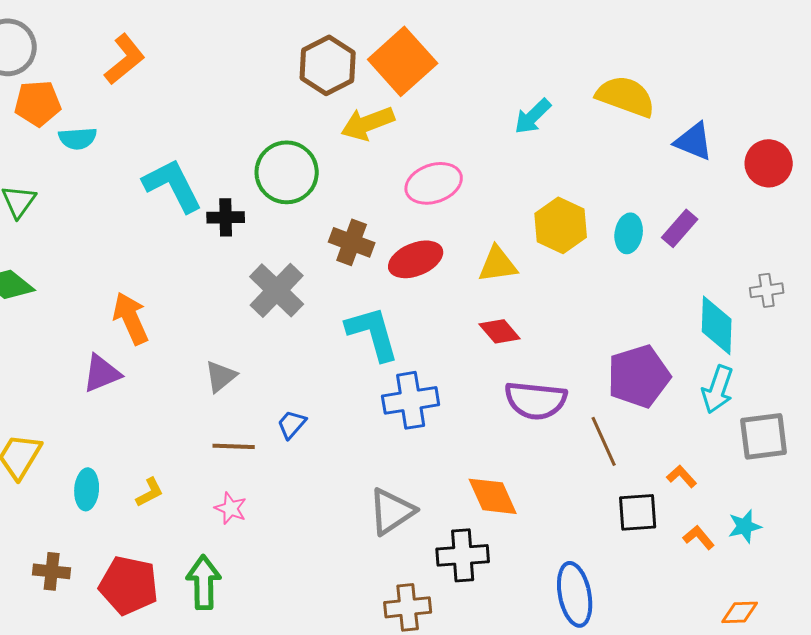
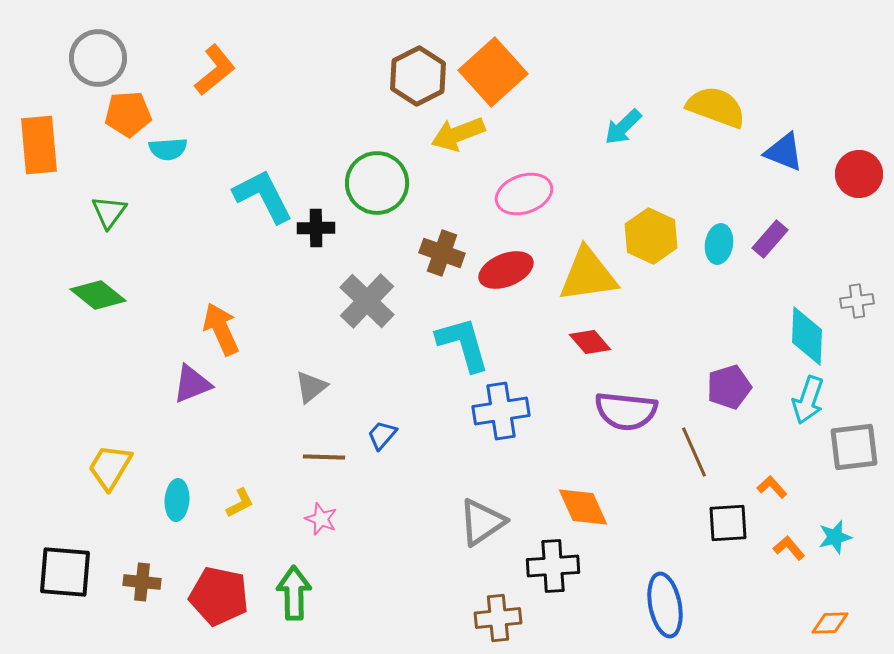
yellow triangle: (498, 264) -> (588, 275), size x1.5
purple pentagon: (639, 376) -> (729, 387), size x0.7

